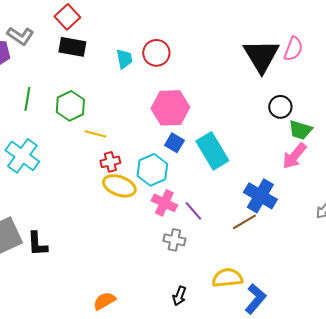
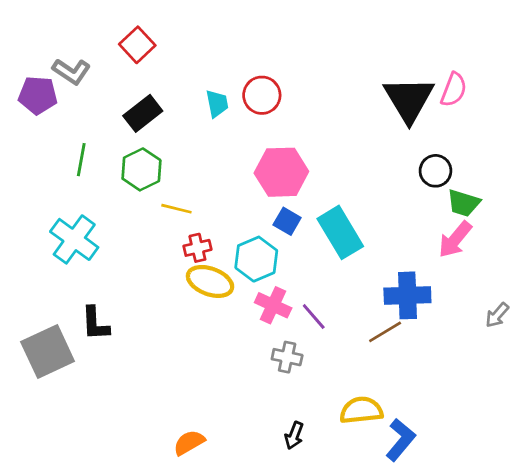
black rectangle: (72, 47) -> (143, 113), moved, turned -48
blue cross: (260, 196) -> (407, 295), turned -32
black L-shape: (37, 244) -> (95, 323), moved

